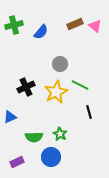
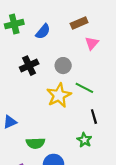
pink triangle: (95, 26) -> (92, 43), moved, turned 32
black cross: (26, 87) -> (29, 66), moved
green star: (60, 134) -> (84, 140), moved

